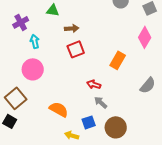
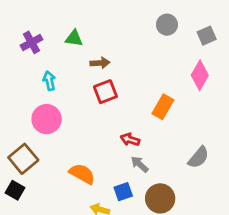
purple cross: (21, 22) -> (31, 42), moved
gray semicircle: (148, 85) -> (198, 157), moved

